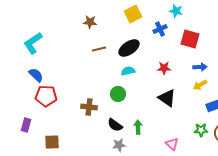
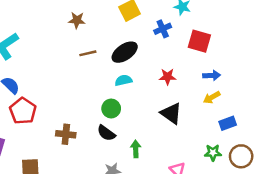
red pentagon: (46, 96) -> (23, 111), turned 30
brown cross: (89, 107) -> (66, 134), moved
black semicircle: (115, 125) -> (106, 133), moved

